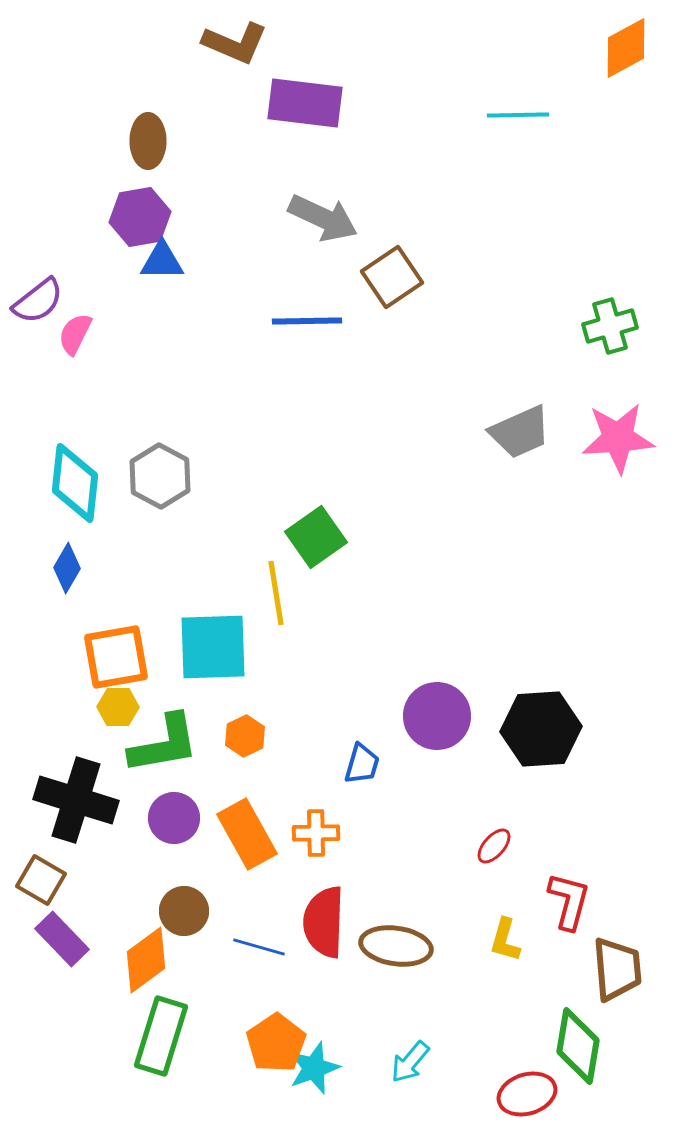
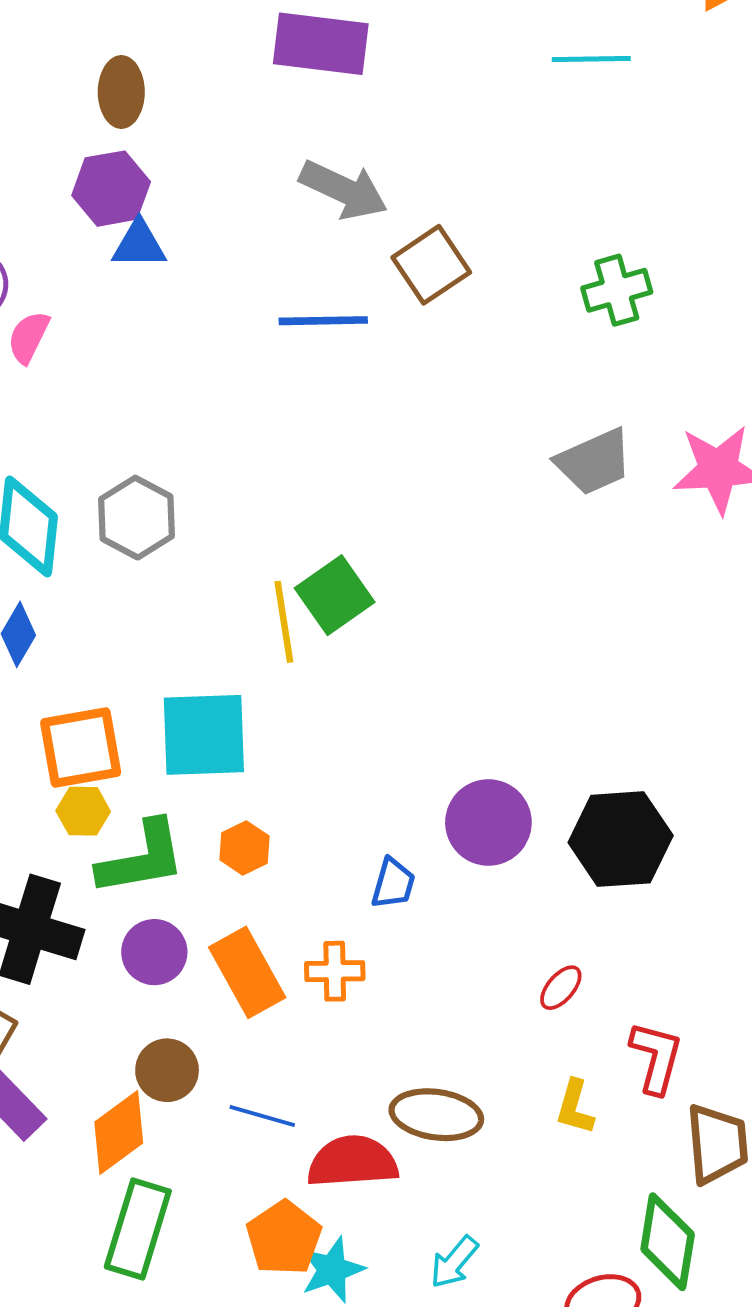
green cross: (610, 326) -> (617, 290), moved
yellow line: (276, 593) -> (284, 622), moved
red semicircle: (324, 922) -> (352, 1162), moved, turned 84

